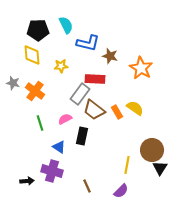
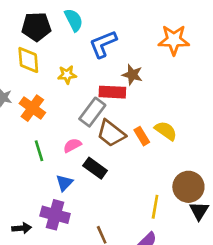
blue L-shape: (88, 43) -> (103, 44), turned 145
brown star: (110, 56) -> (132, 75), moved
orange star: (141, 68) -> (174, 40), moved, turned -30
black rectangle: (82, 136) -> (95, 168), turned -66
blue triangle: (59, 147) -> (64, 183), turned 40

